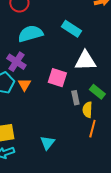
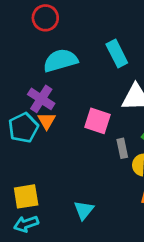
cyan rectangle: (71, 29) -> (117, 54), turned 30
orange triangle: (24, 85) -> (47, 121), moved

